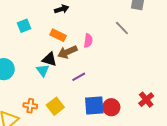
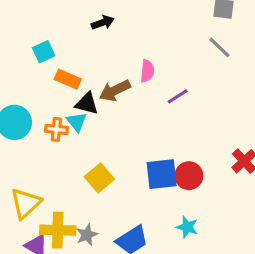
gray line: (122, 28) -> (219, 47), moved
orange rectangle: (58, 35) -> (68, 79), moved
purple line: (79, 77) -> (178, 96), moved
orange cross: (30, 106) -> (56, 129), moved

